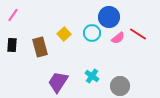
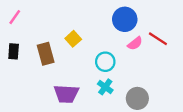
cyan circle: (92, 33) -> (105, 62), moved
purple trapezoid: (58, 82) -> (66, 94), turned -120

